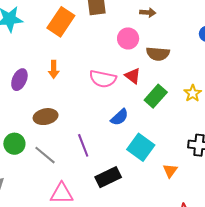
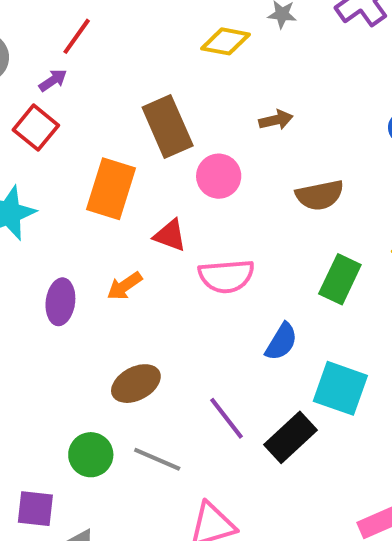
pink circle: (128, 38) -> (219, 176), moved
orange arrow: (54, 69) -> (124, 286), turned 72
red triangle: (133, 76) -> (170, 235), moved
purple ellipse: (19, 80) -> (60, 302), moved
black rectangle: (108, 177) -> (291, 437), moved

